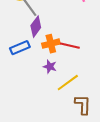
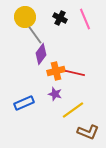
blue rectangle: (20, 48) -> (24, 103), moved
brown L-shape: (83, 105) -> (88, 132), turned 110

